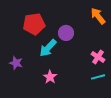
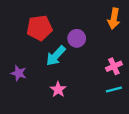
orange arrow: (98, 16) -> (114, 19), turned -132
pink cross: (98, 57) -> (114, 66), turned 32

